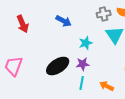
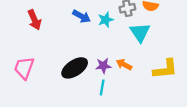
cyan star: (86, 43) -> (106, 20), moved
orange arrow: (107, 86) -> (124, 65), moved

